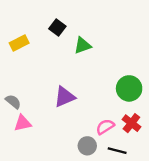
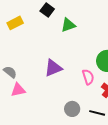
pink semicircle: (105, 127) -> (88, 77), moved, turned 105

